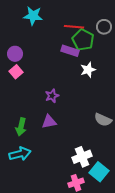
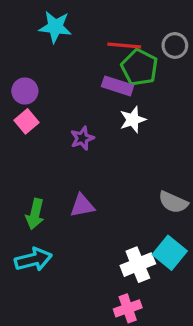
white star: (88, 70) -> (133, 120), moved
purple star: (52, 96) -> (82, 138), moved
cyan square: (99, 172) -> (170, 253), moved

